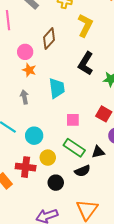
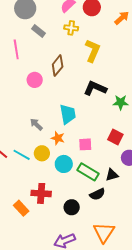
black L-shape: (86, 63) -> (95, 88), turned 85
orange star: (29, 70) -> (58, 138), moved
gray arrow: (24, 97) -> (36, 124), turned -32
cyan circle: (34, 136) -> (64, 164), moved
yellow circle: (48, 158) -> (42, 153), moved

